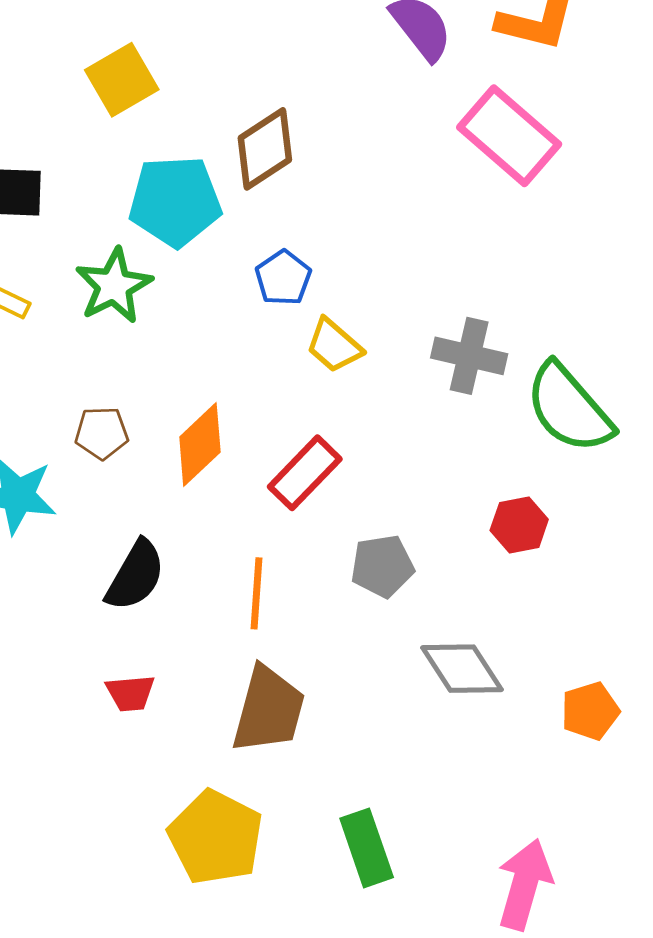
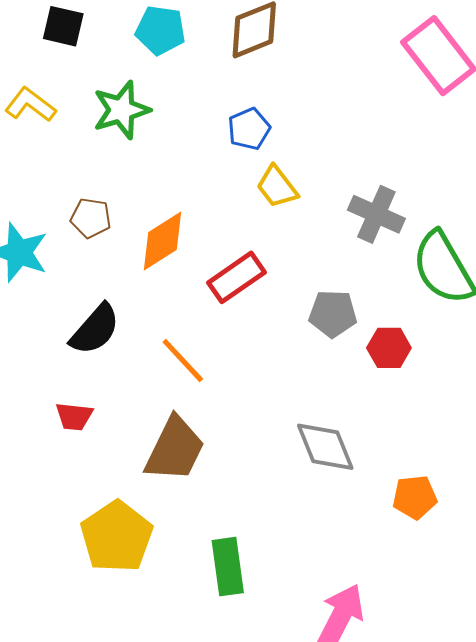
cyan pentagon: (175, 201) -> (161, 30), moved, size x0.7
gray pentagon: (382, 566) -> (333, 314), moved
orange line: (257, 593) -> (183, 360), turned -58

